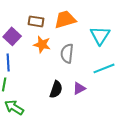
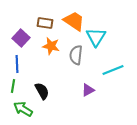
orange trapezoid: (65, 19) -> (74, 21), turned 50
cyan triangle: (100, 35) -> (96, 37), moved
black semicircle: (56, 89) -> (42, 91), moved, turned -48

